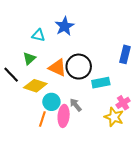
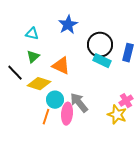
cyan triangle: (38, 35) -> (32, 34), moved
black circle: (79, 67) -> (100, 45), moved
cyan rectangle: (101, 83) -> (102, 61), moved, turned 36
gray arrow: (76, 105) -> (79, 103), size x1.5

